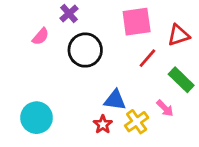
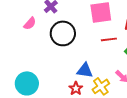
red line: (147, 58) -> (109, 39), turned 42

